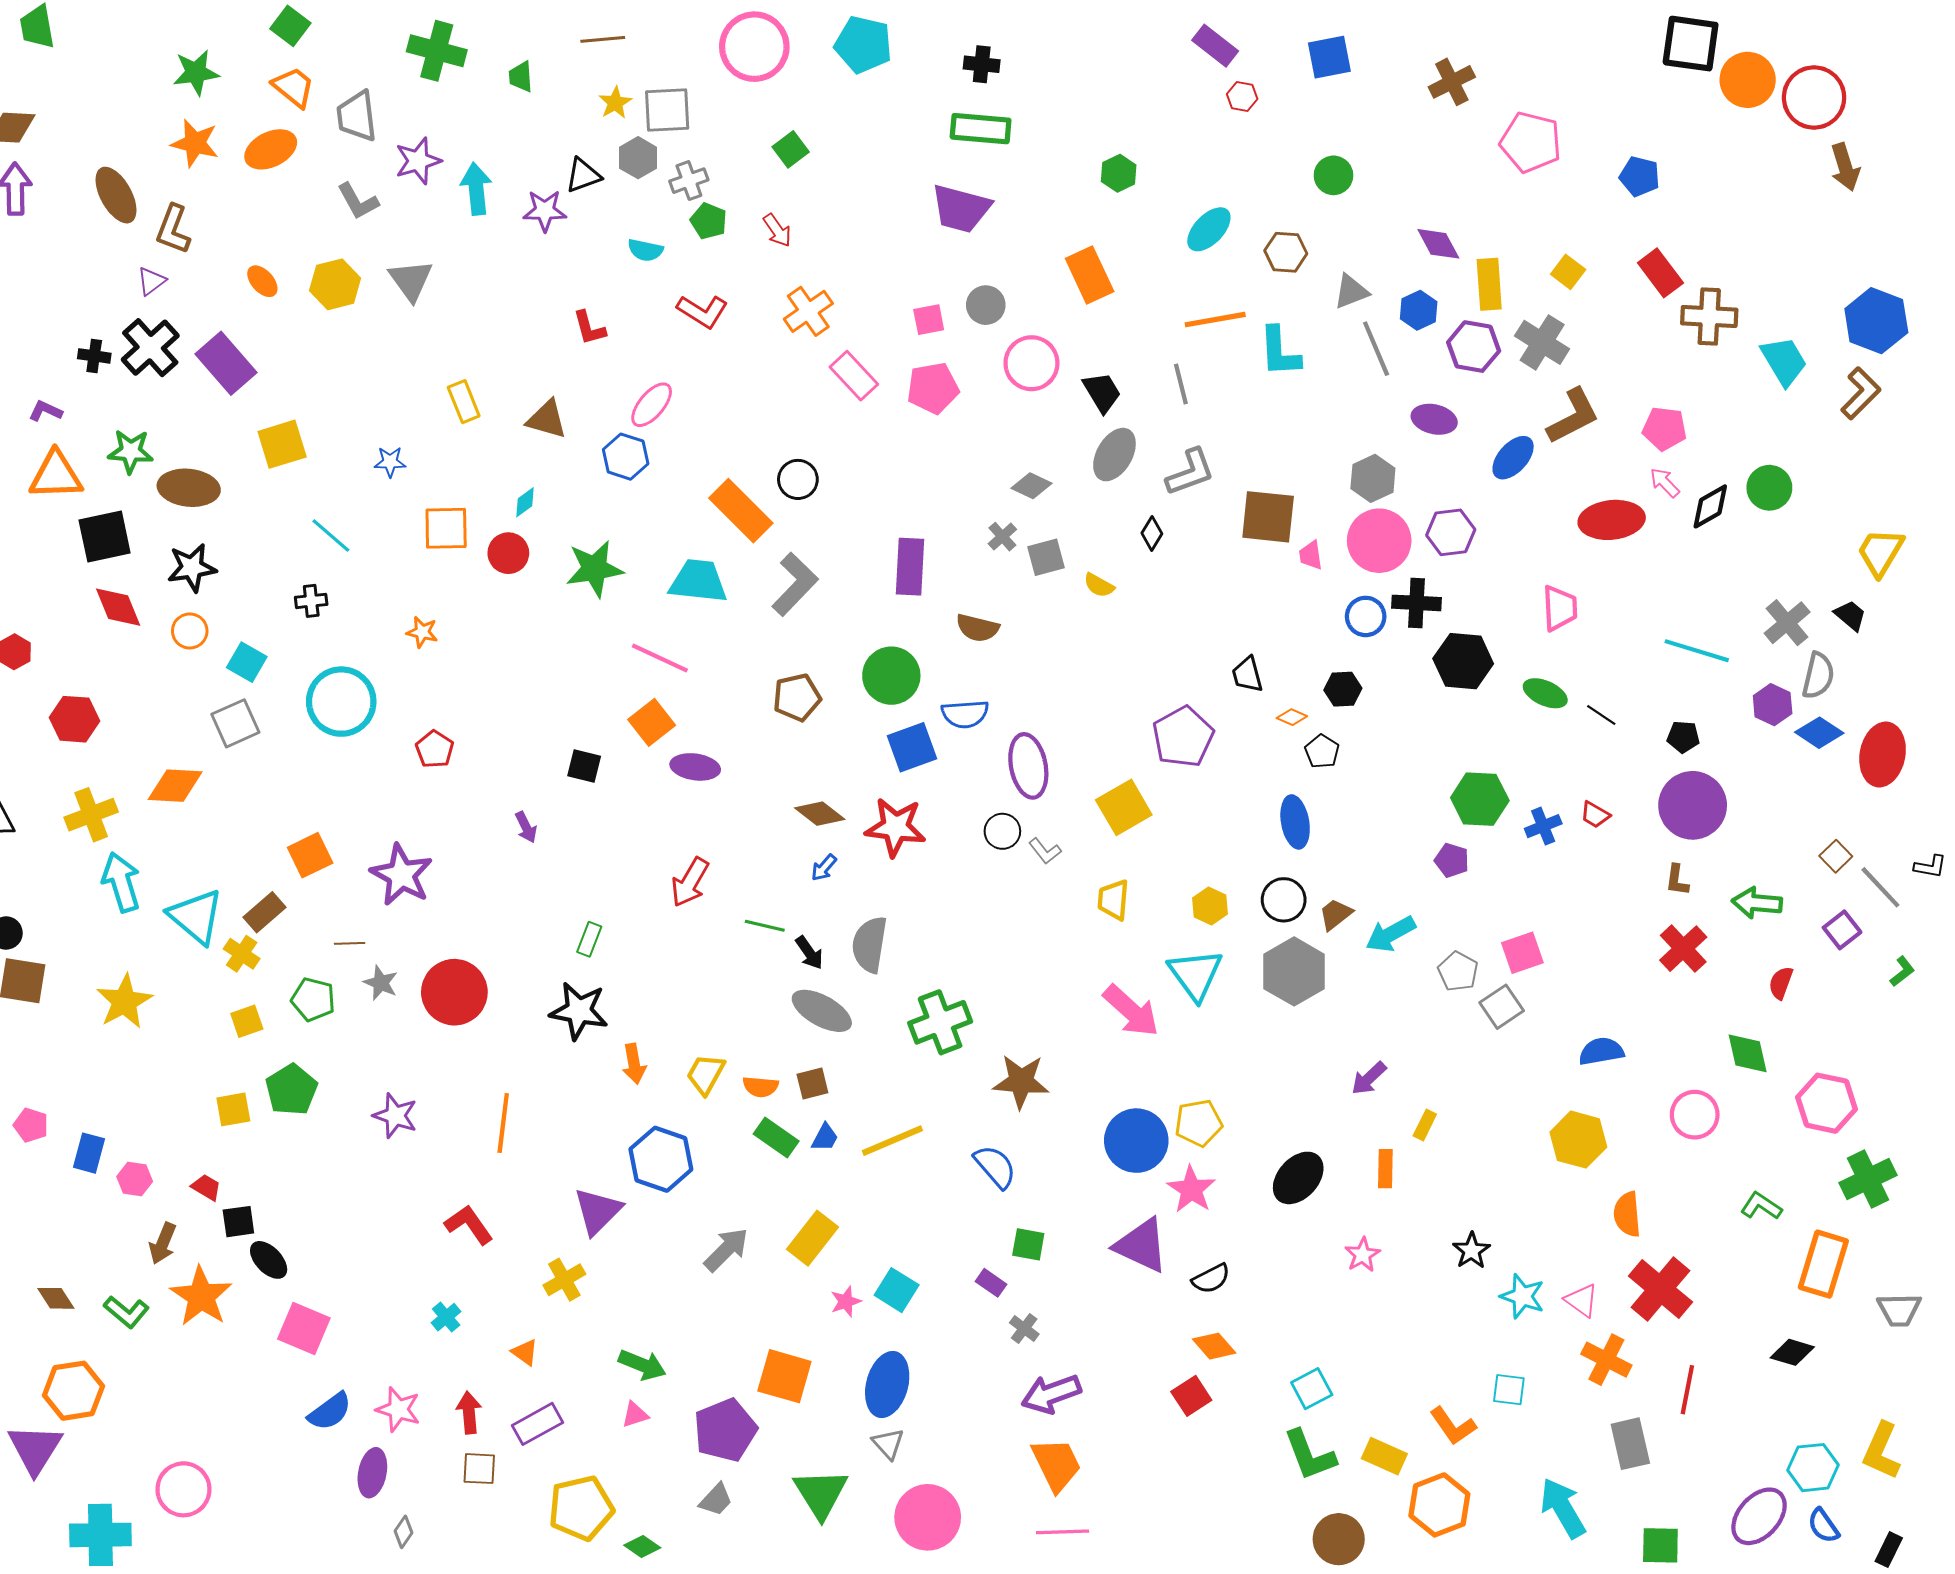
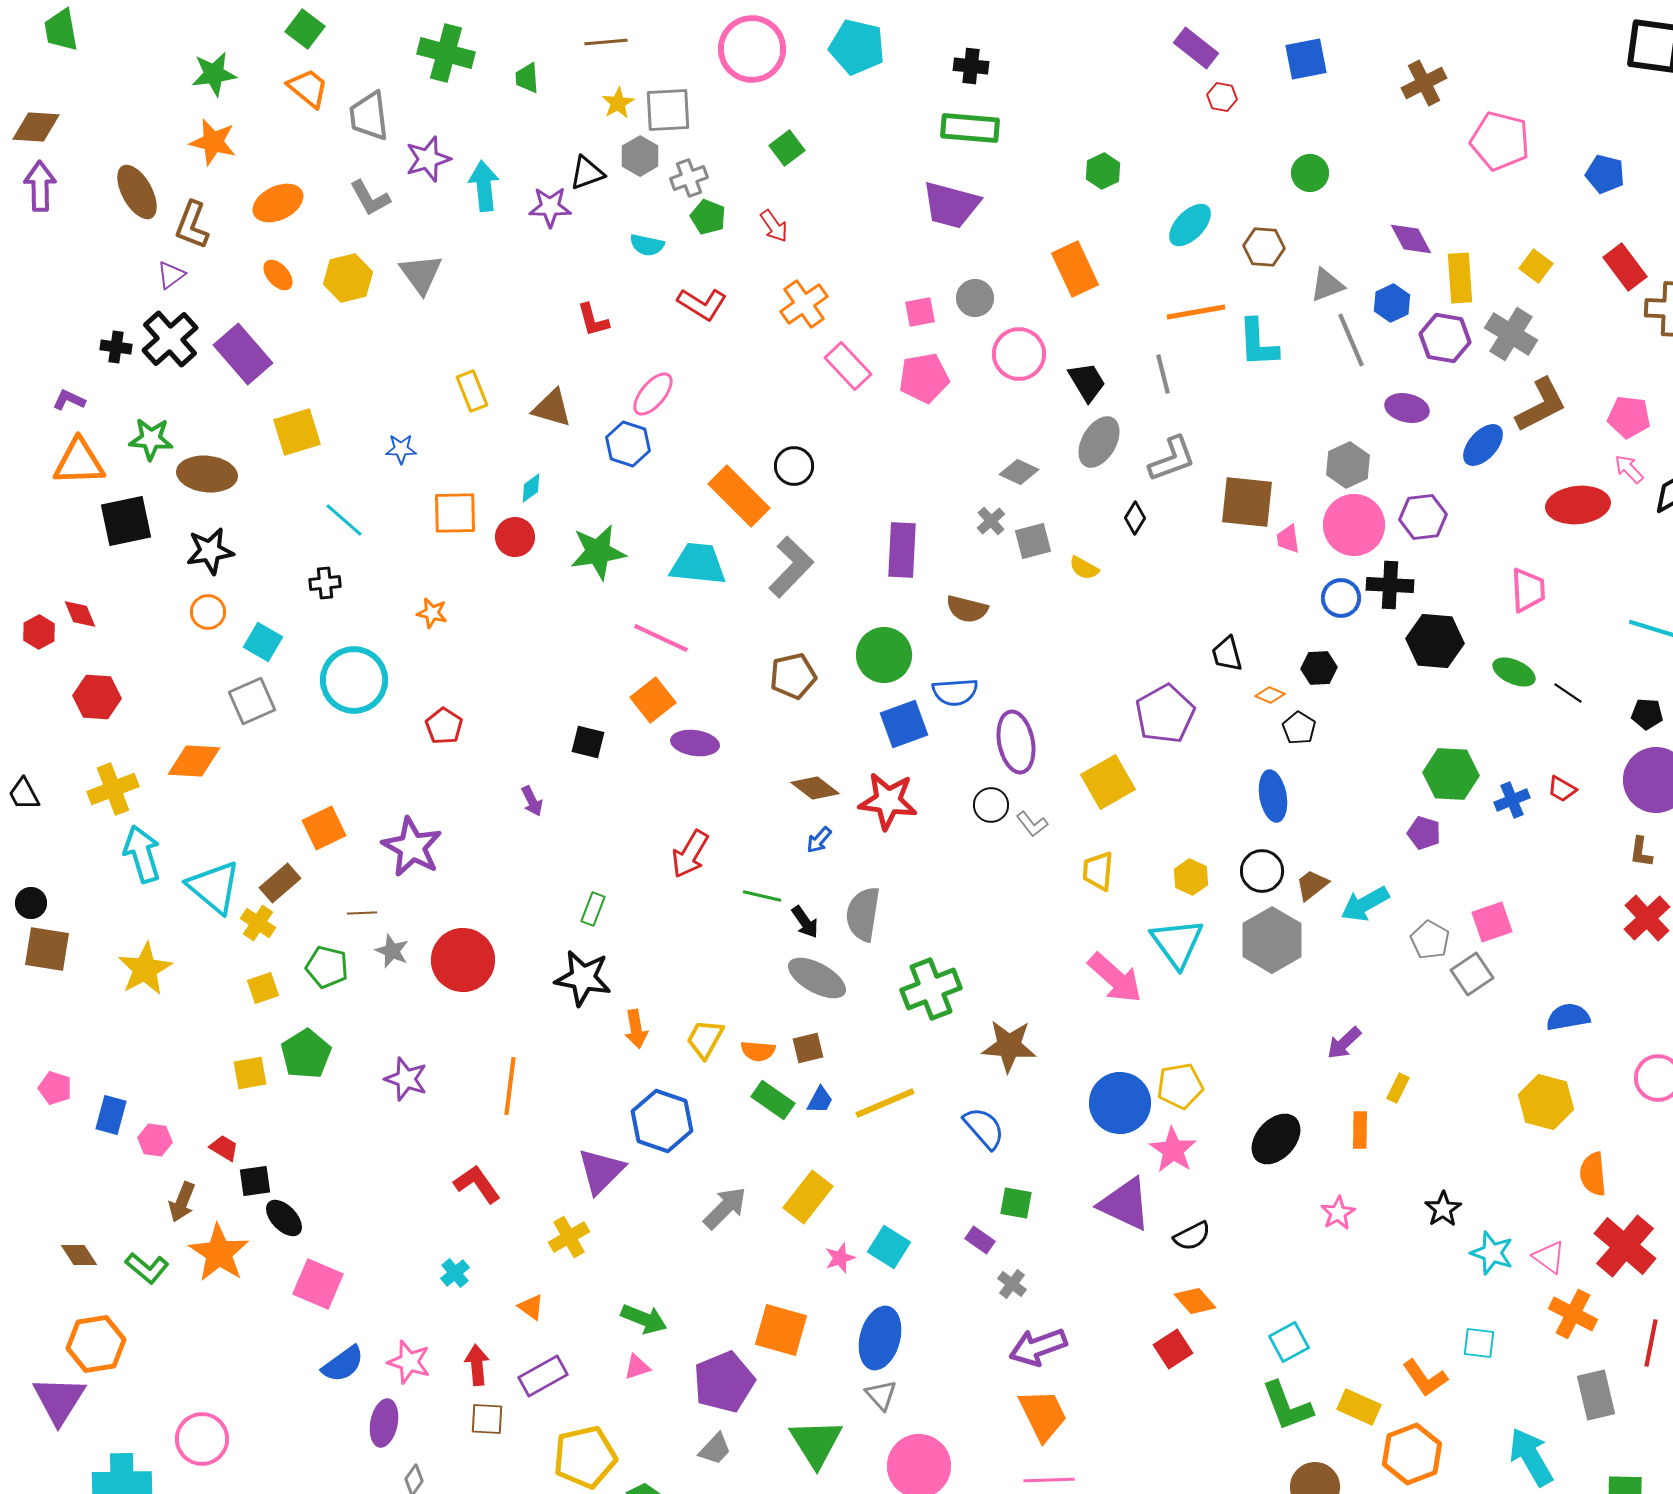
orange ellipse: (271, 149) -> (278, 203), moved
red diamond: (118, 607) -> (80, 614), moved, size x0.7

